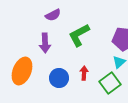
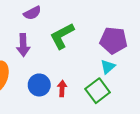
red arrow: (84, 73) -> (62, 88), moved

